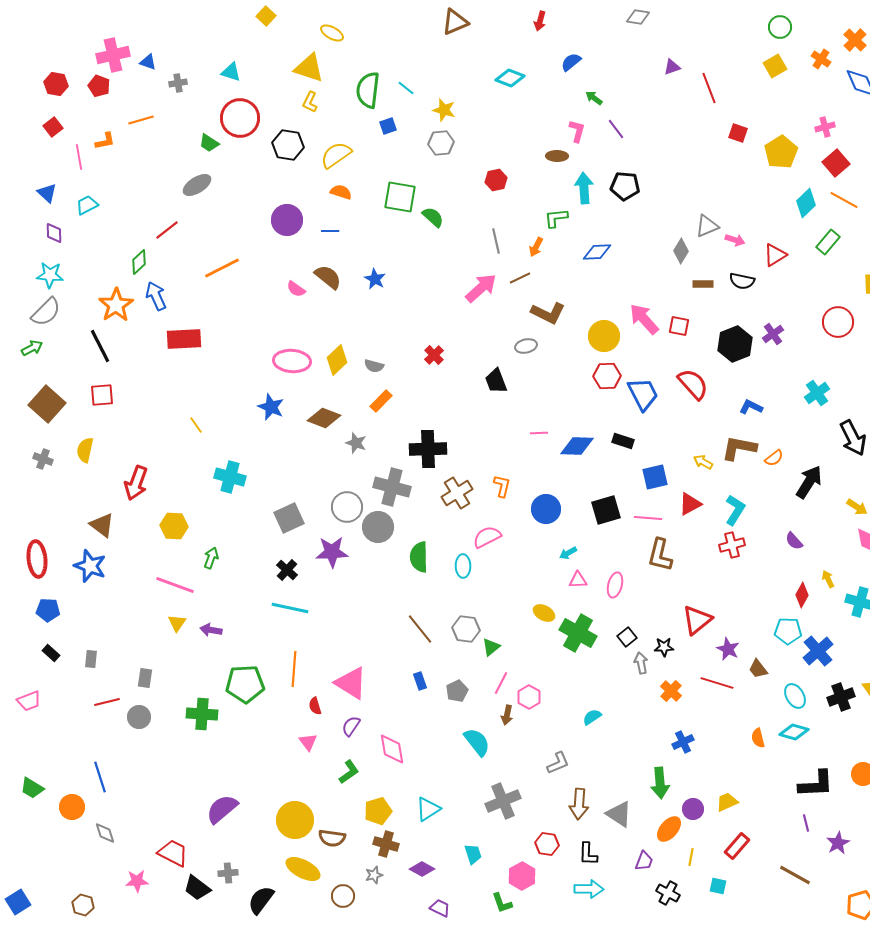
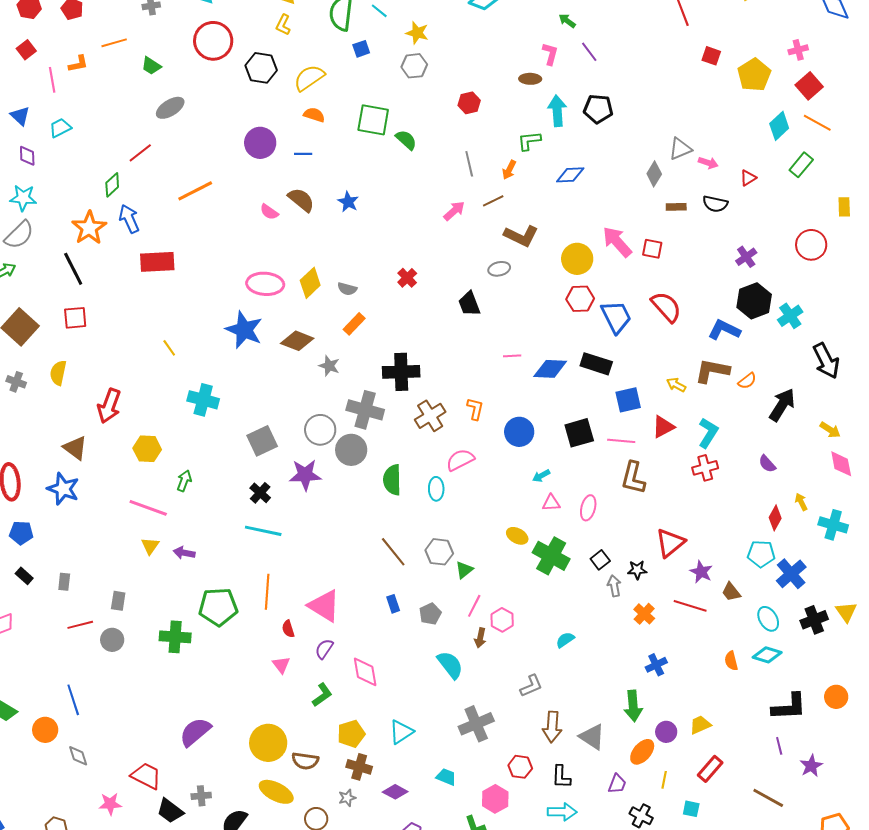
green trapezoid: (209, 143) -> (151, 66), moved
red triangle: (775, 255) -> (748, 178), size x0.7
pink arrow: (481, 288) -> (454, 211), size x0.7
black hexagon: (735, 344) -> (754, 301), moved
blue star: (271, 407) -> (244, 330), size x1.4
blue L-shape: (751, 407) -> (724, 330), size x1.4
black rectangle: (623, 441) -> (596, 364), size x1.4
cyan trapezoid: (473, 854) -> (446, 777), turned -50

